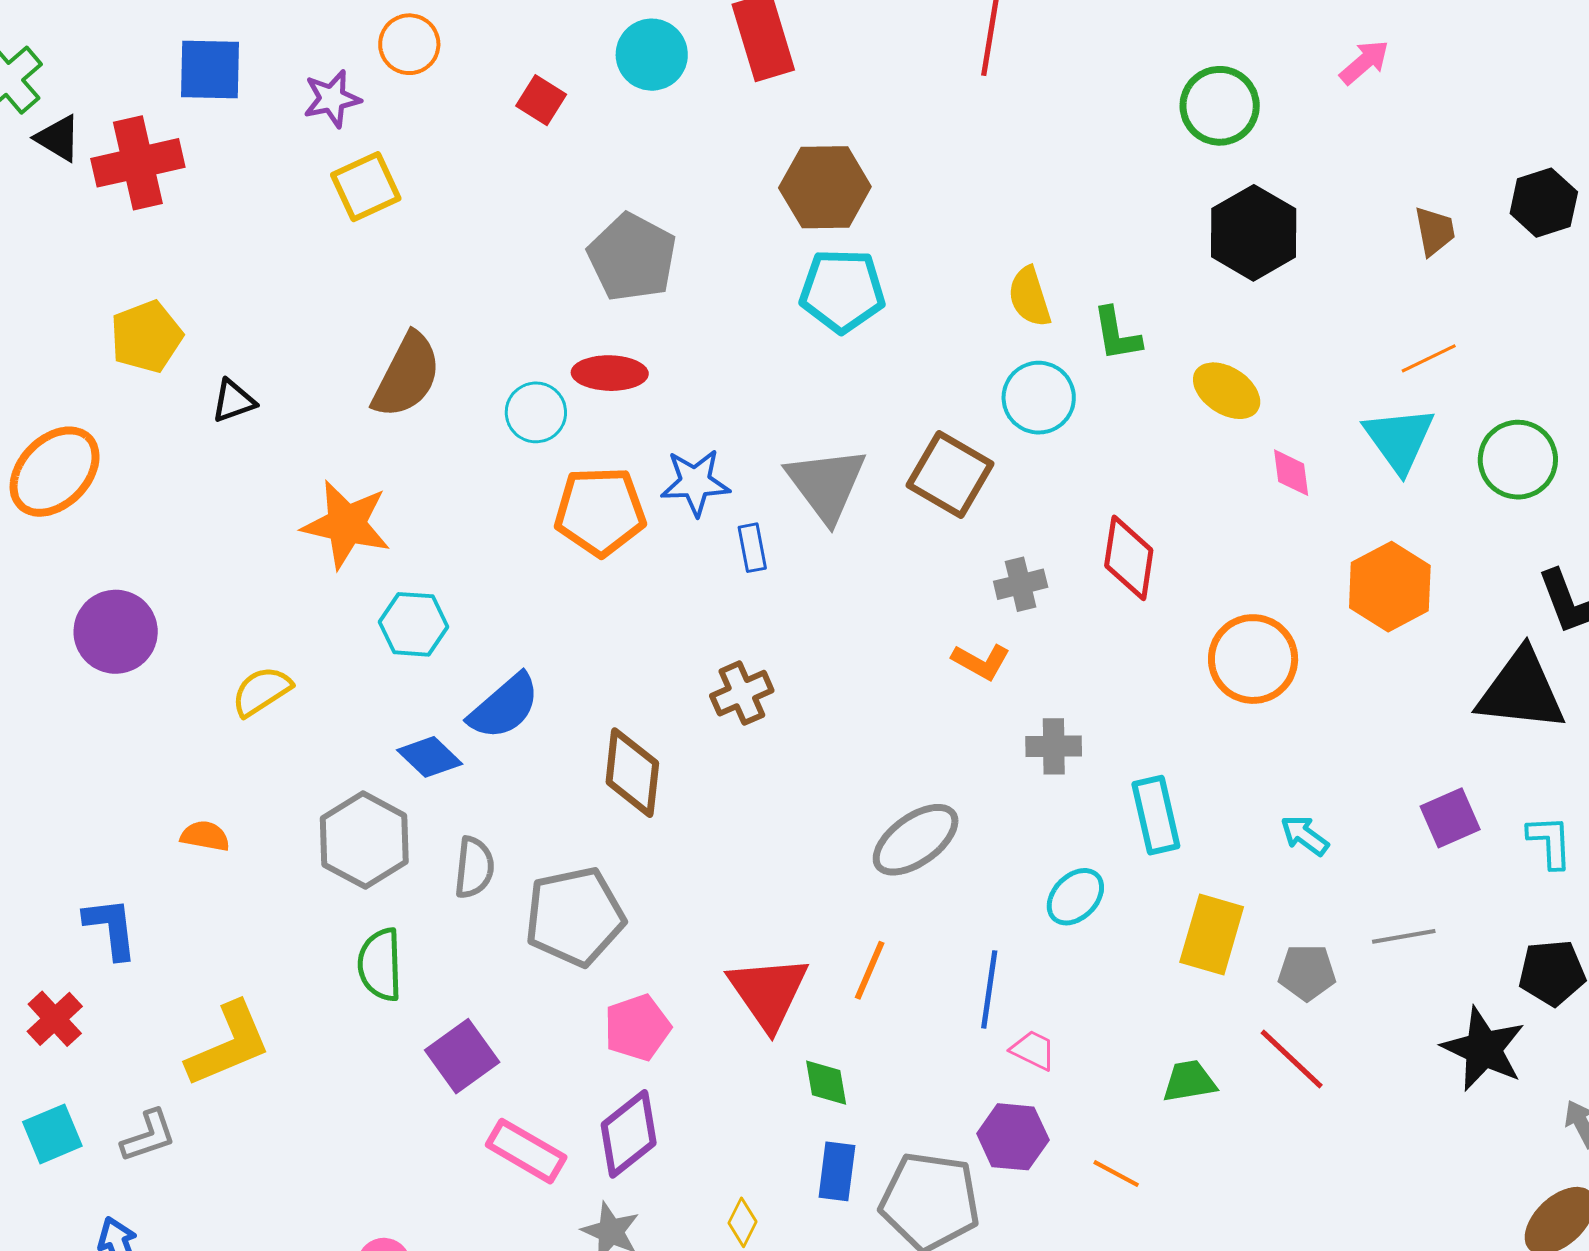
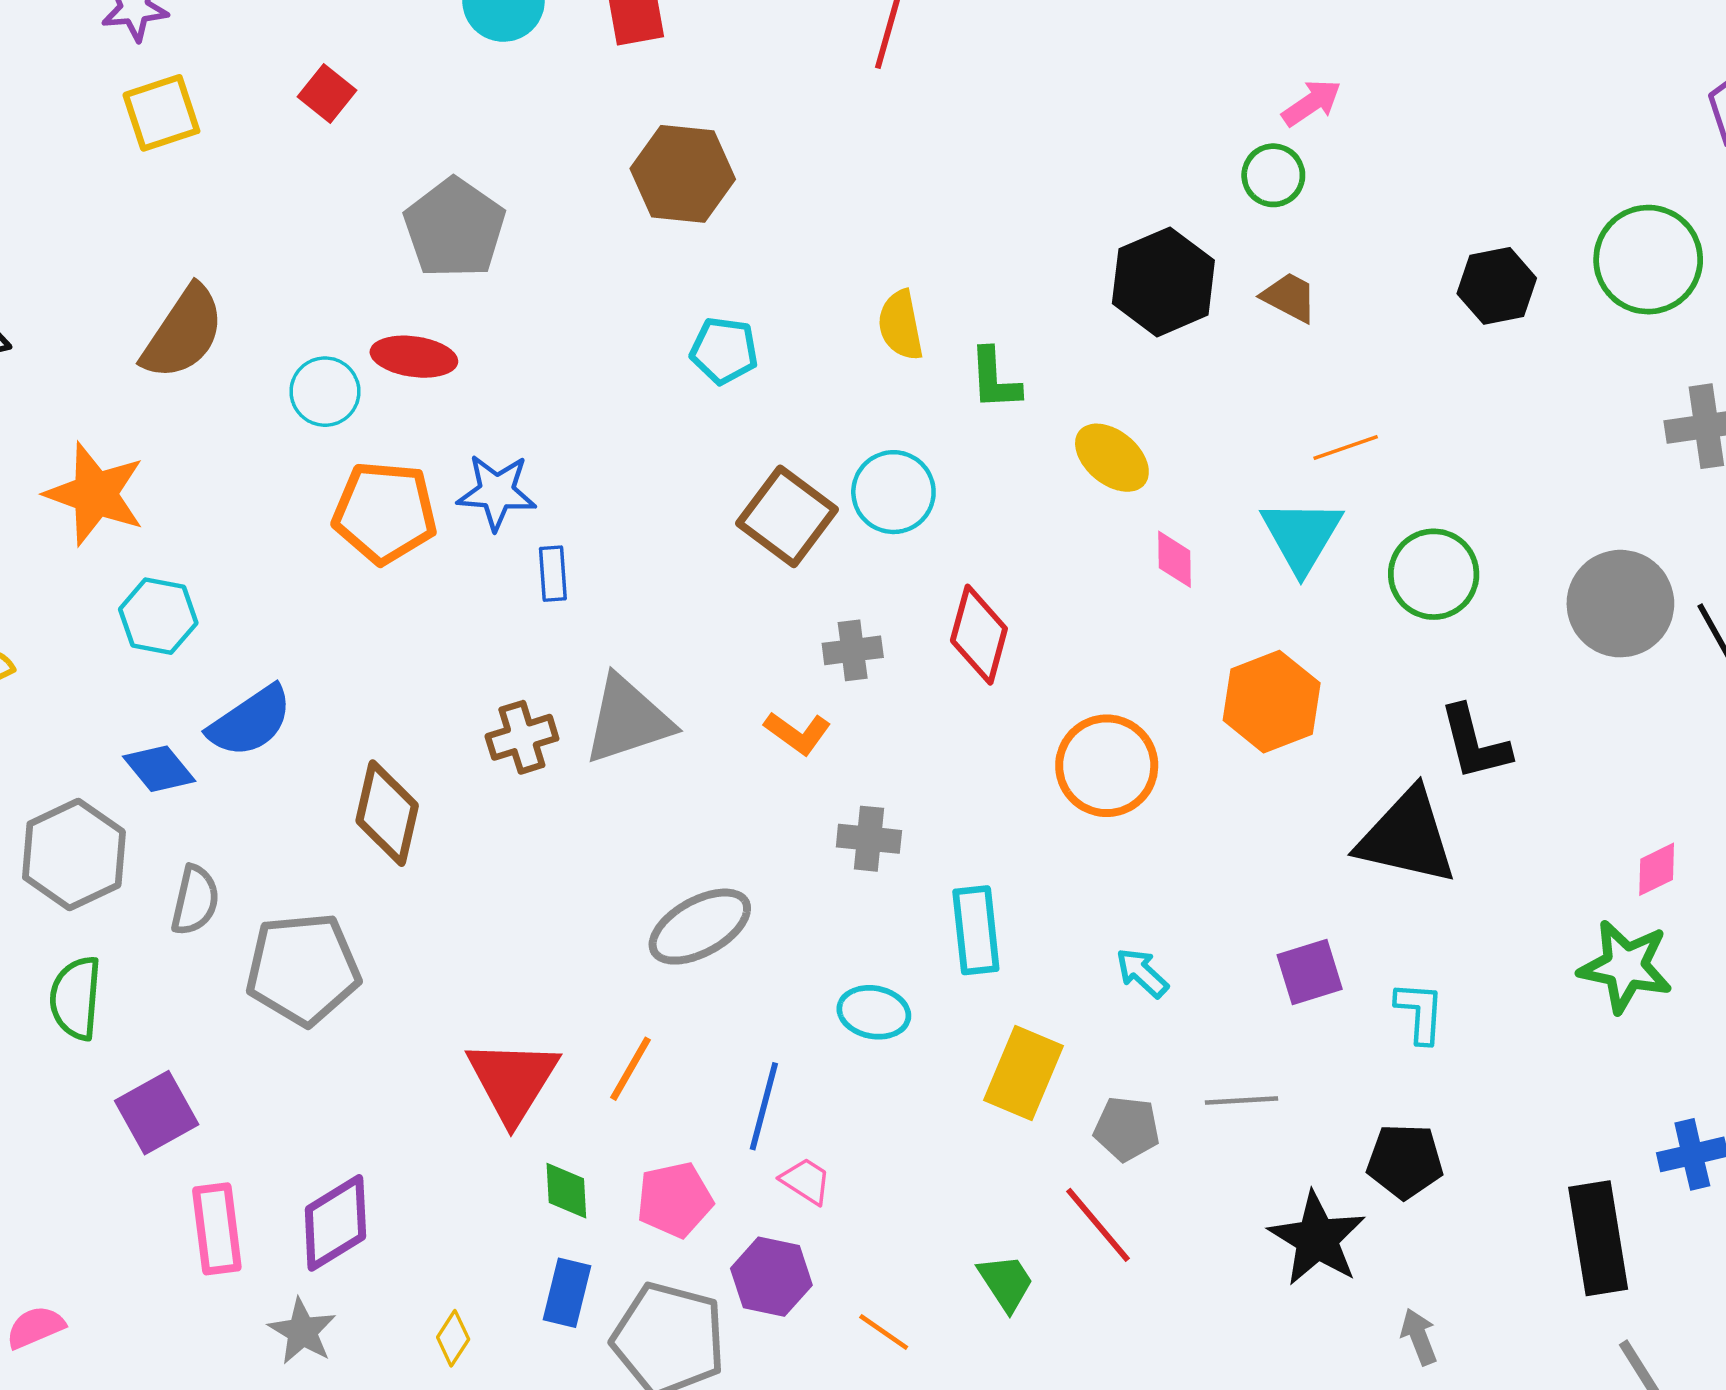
red square: (541, 100) -> (327, 94), moved
green circle: (1220, 106) -> (1273, 175), moved, size x0.7
brown trapezoid: (1435, 231) -> (1289, 297), moved, turned -58
cyan pentagon: (842, 291) -> (724, 351), moved, size x0.7
cyan circle: (1039, 398) -> (893, 492), moved
gray triangle: (826, 484) -> (628, 720), moved, turned 42
cyan ellipse: (1075, 897) -> (874, 1012), turned 50
pink pentagon: (637, 1028) -> (675, 1200), moved
green trapezoid: (1189, 1081) -> (1006, 1283), moved, turned 60
pink rectangle: (526, 1151) -> (217, 1229), turned 46

